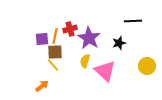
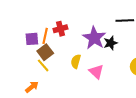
purple star: (89, 38) -> (94, 38), moved
brown square: (55, 52) -> (45, 52), turned -35
pink triangle: (105, 71) -> (96, 72), size x0.7

